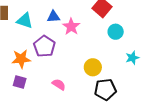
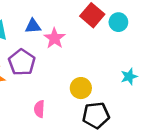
cyan circle: (116, 32) -> (118, 22), moved
pink semicircle: (59, 84) -> (39, 109), turned -120

